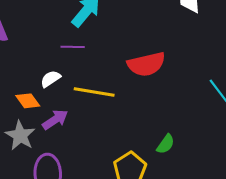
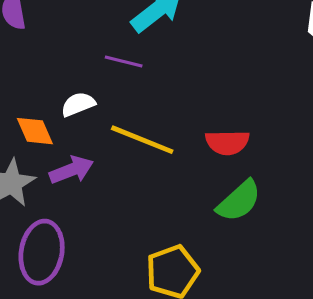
red semicircle: (146, 64) -> (227, 142), moved, size x0.7
green semicircle: (166, 144) -> (239, 201), moved, size x1.4

